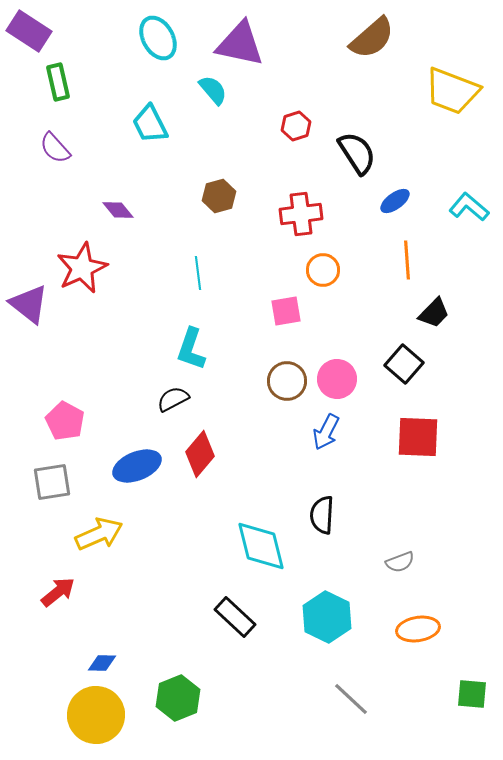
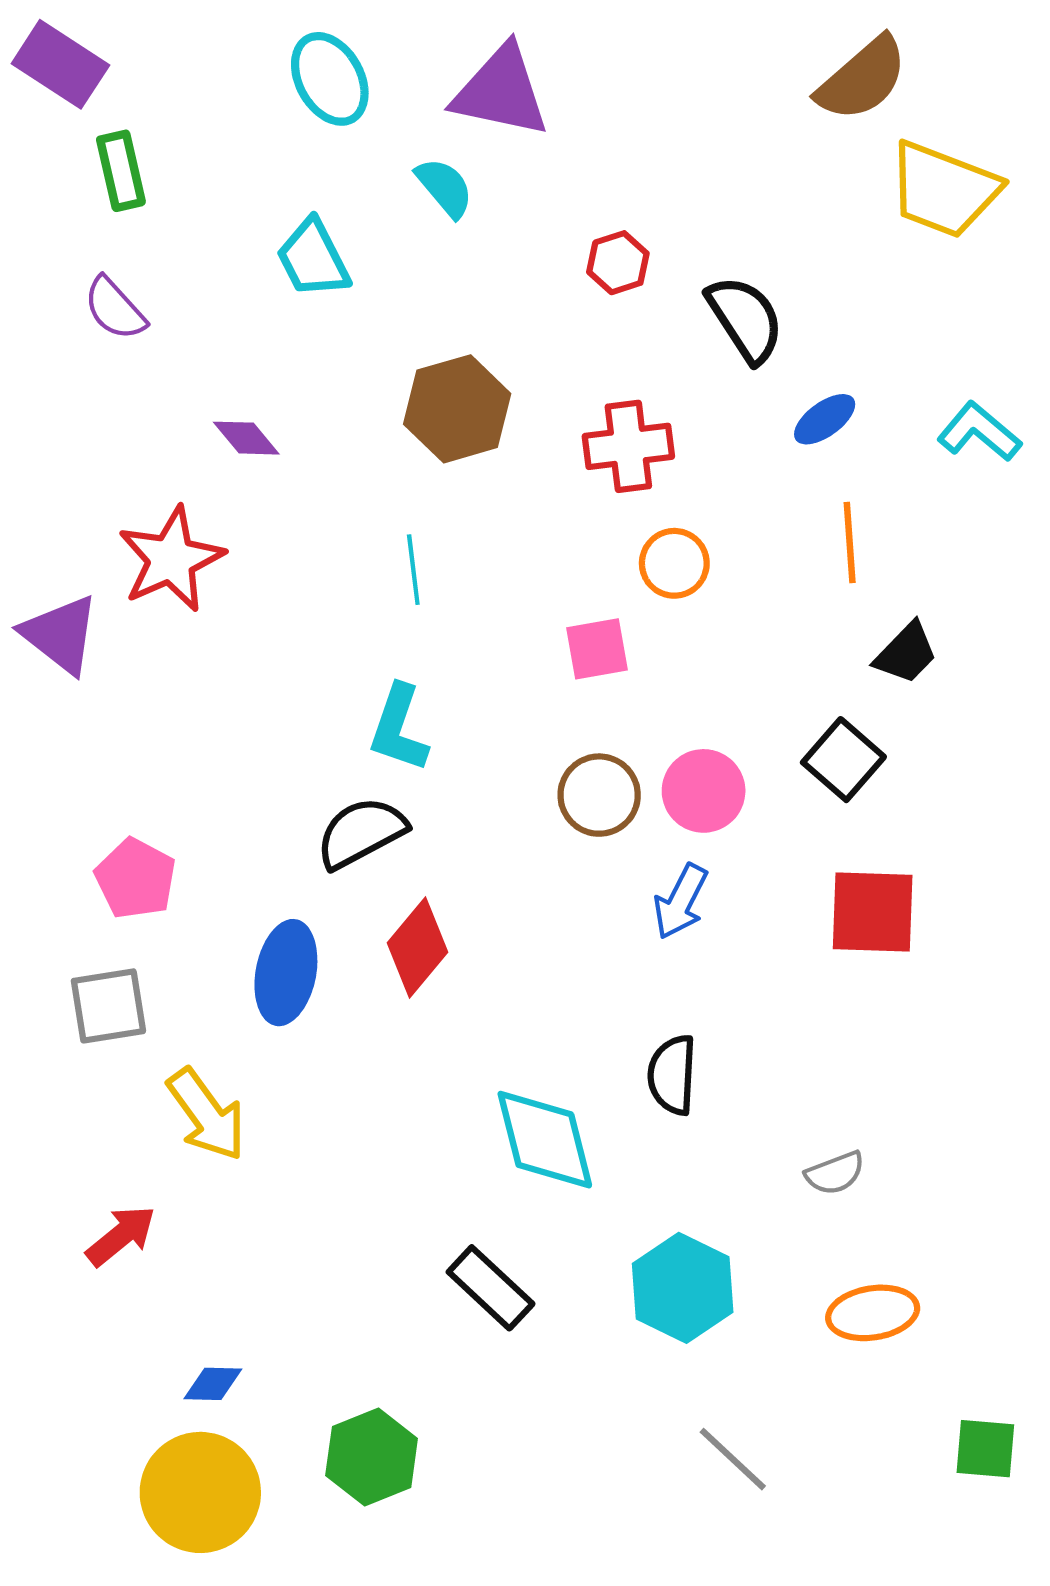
brown semicircle: (372, 38) -> (862, 79), moved
brown hexagon: (219, 196) -> (457, 409), size x1.5
black semicircle: (173, 399) -> (361, 833), size x1.4
blue ellipse: (137, 466) -> (286, 973), turned -57
yellow arrow: (99, 534) -> (207, 1115), turned 78

